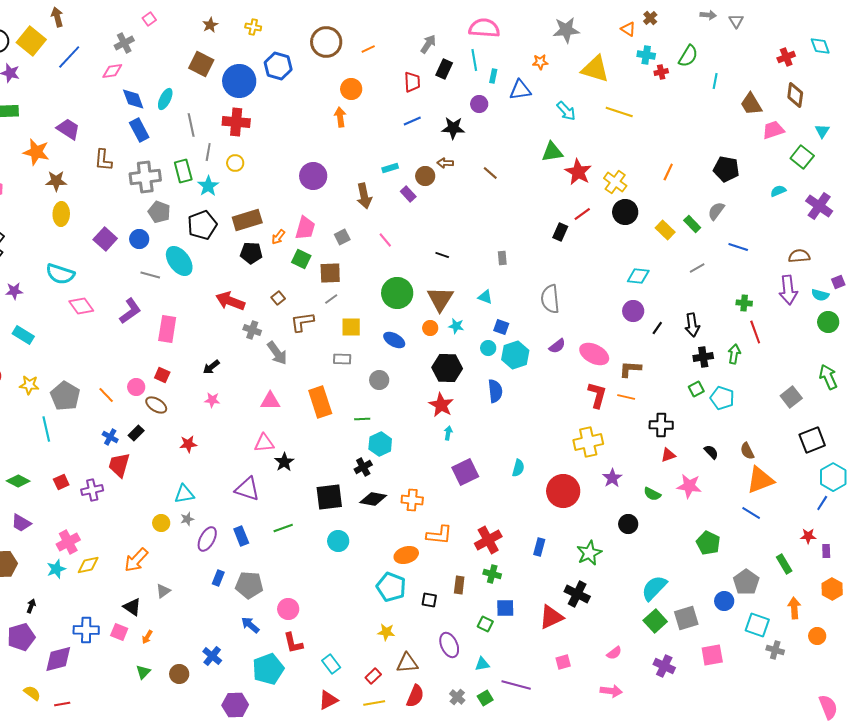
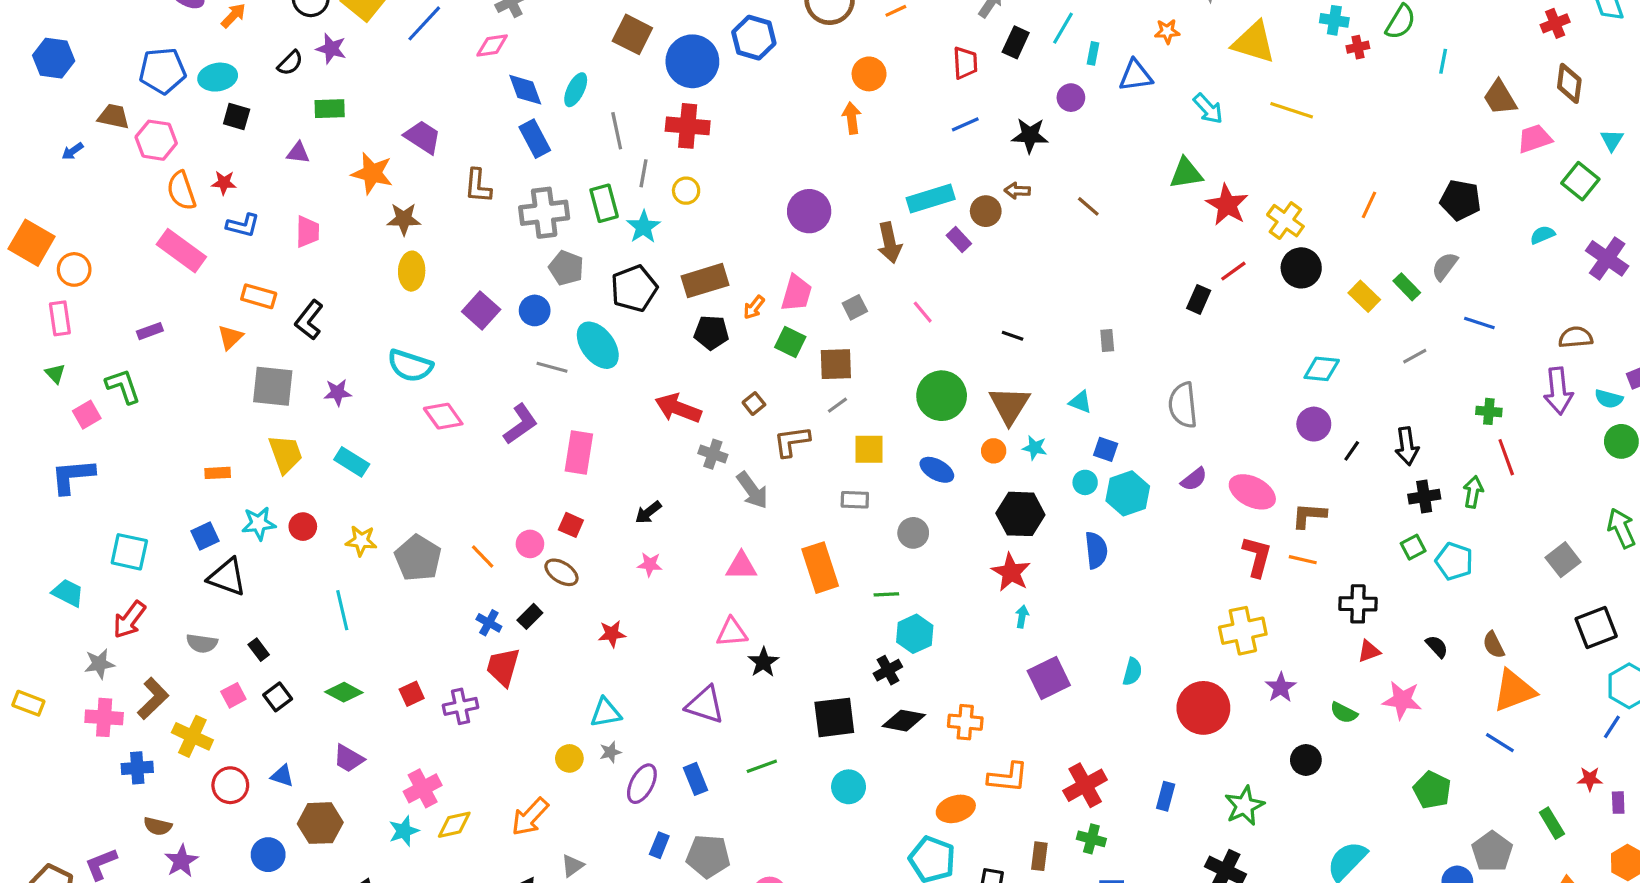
cyan line: (474, 60) -> (1063, 28), turned 40
cyan rectangle: (390, 168) -> (931, 199), size x1.8
cyan line: (46, 429) -> (342, 610), moved

